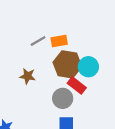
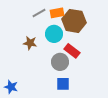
brown hexagon: (67, 64) -> (74, 21), moved
cyan circle: (88, 67) -> (54, 34), moved

